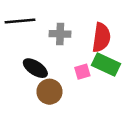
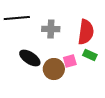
green rectangle: (106, 65) -> (90, 55), size x0.6
brown circle: (49, 92) -> (54, 69), moved

